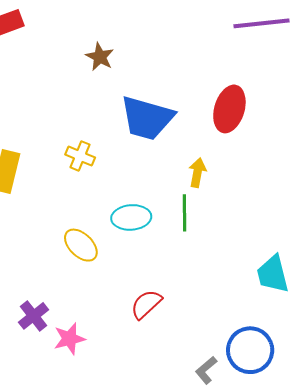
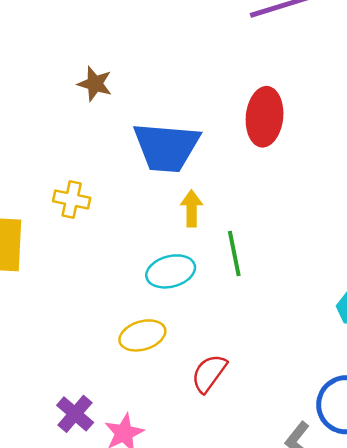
yellow cross: (80, 156) -> (72, 200), moved
yellow arrow: (197, 173) -> (192, 208), moved
yellow ellipse: (81, 245) -> (142, 335), moved, turned -51

